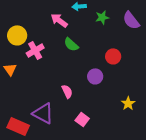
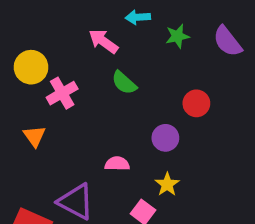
orange triangle: (10, 69) -> (34, 136), moved
pink semicircle: (67, 91) -> (117, 164), turned -64
yellow star: (128, 103) -> (167, 184), moved

